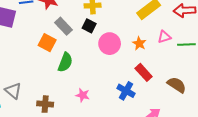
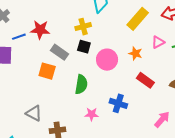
green semicircle: (65, 62) -> (81, 84), moved
gray triangle: (13, 91) -> (34, 113), moved
blue cross: (126, 91) -> (118, 103), moved

